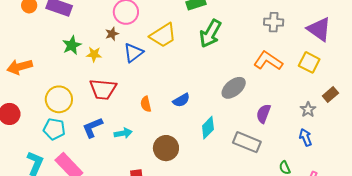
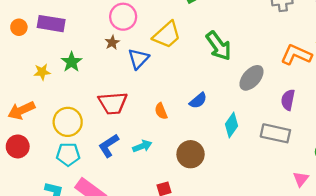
green arrow: (210, 34) -> (219, 46), moved, turned -56
yellow star: (94, 54) -> (42, 72), moved
orange L-shape: (268, 61) -> (296, 55), moved
orange arrow: (20, 67) -> (21, 110), moved

